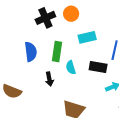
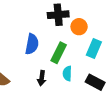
orange circle: (71, 14) -> (79, 27), moved
cyan rectangle: (87, 37) -> (94, 49), turned -72

